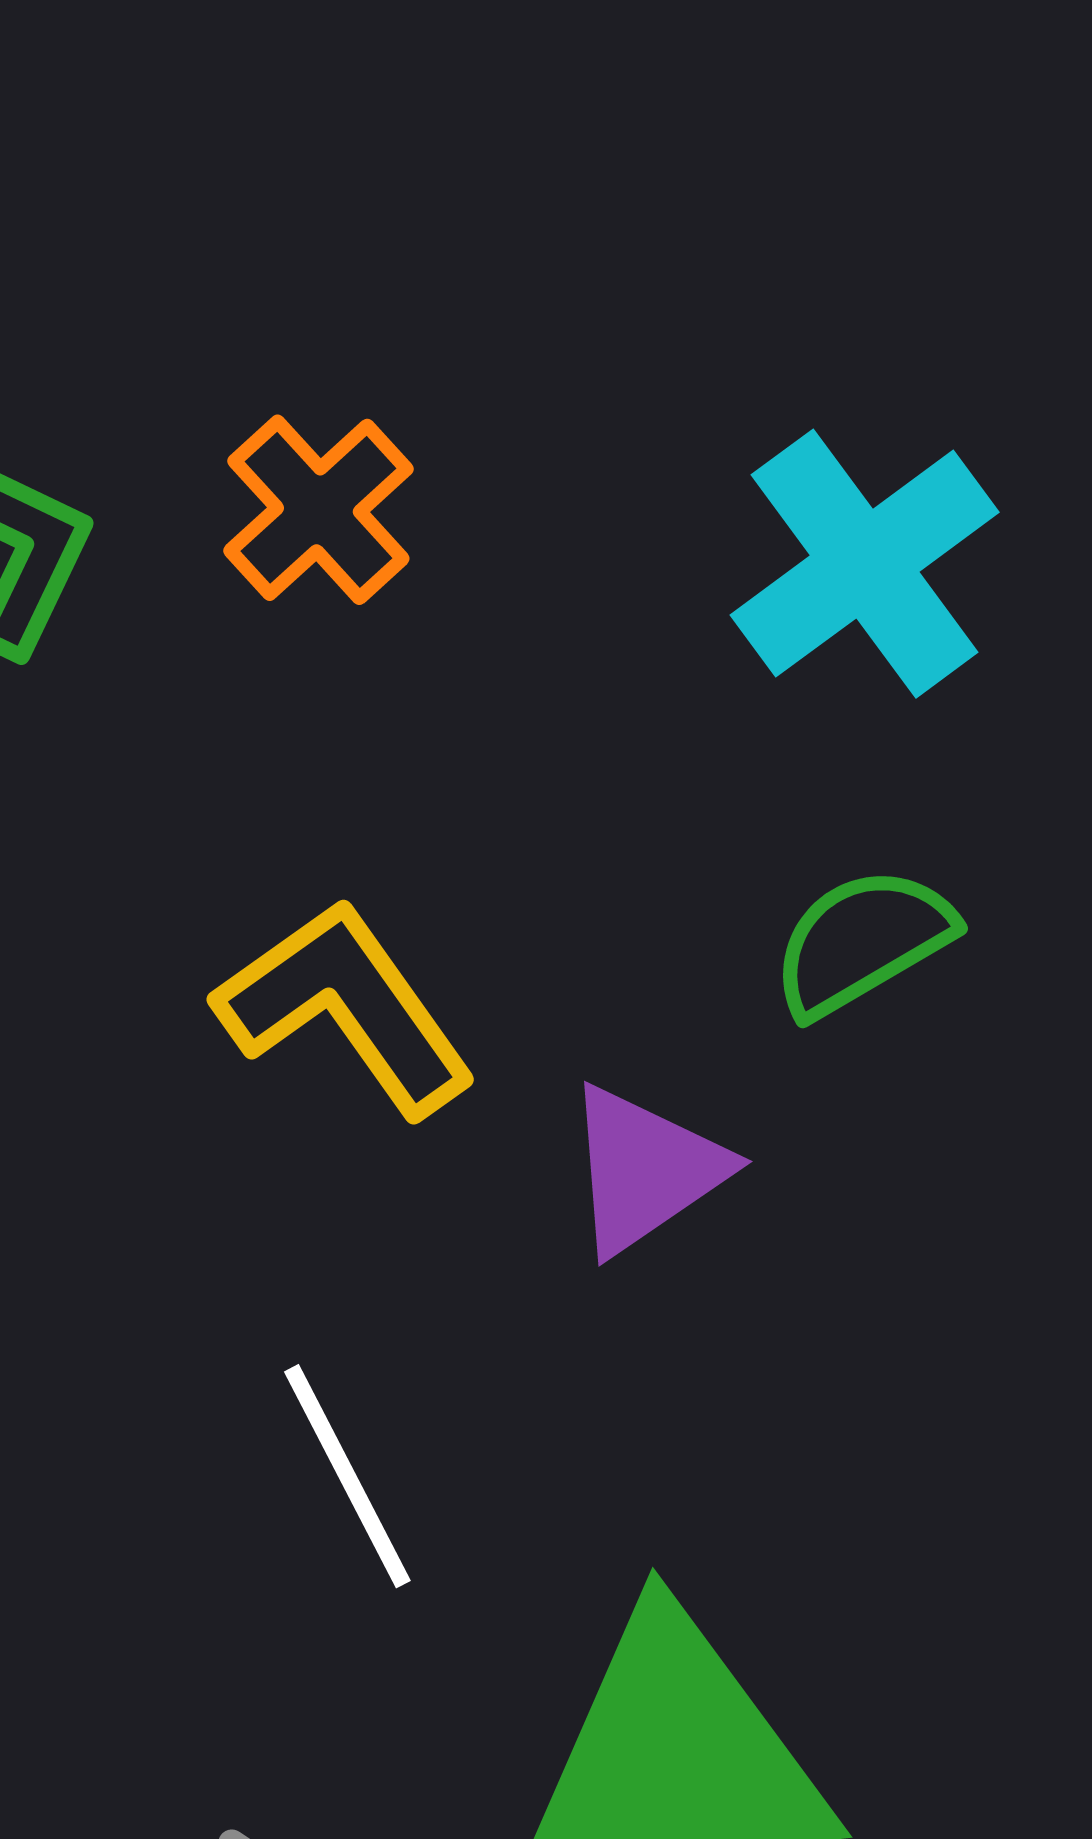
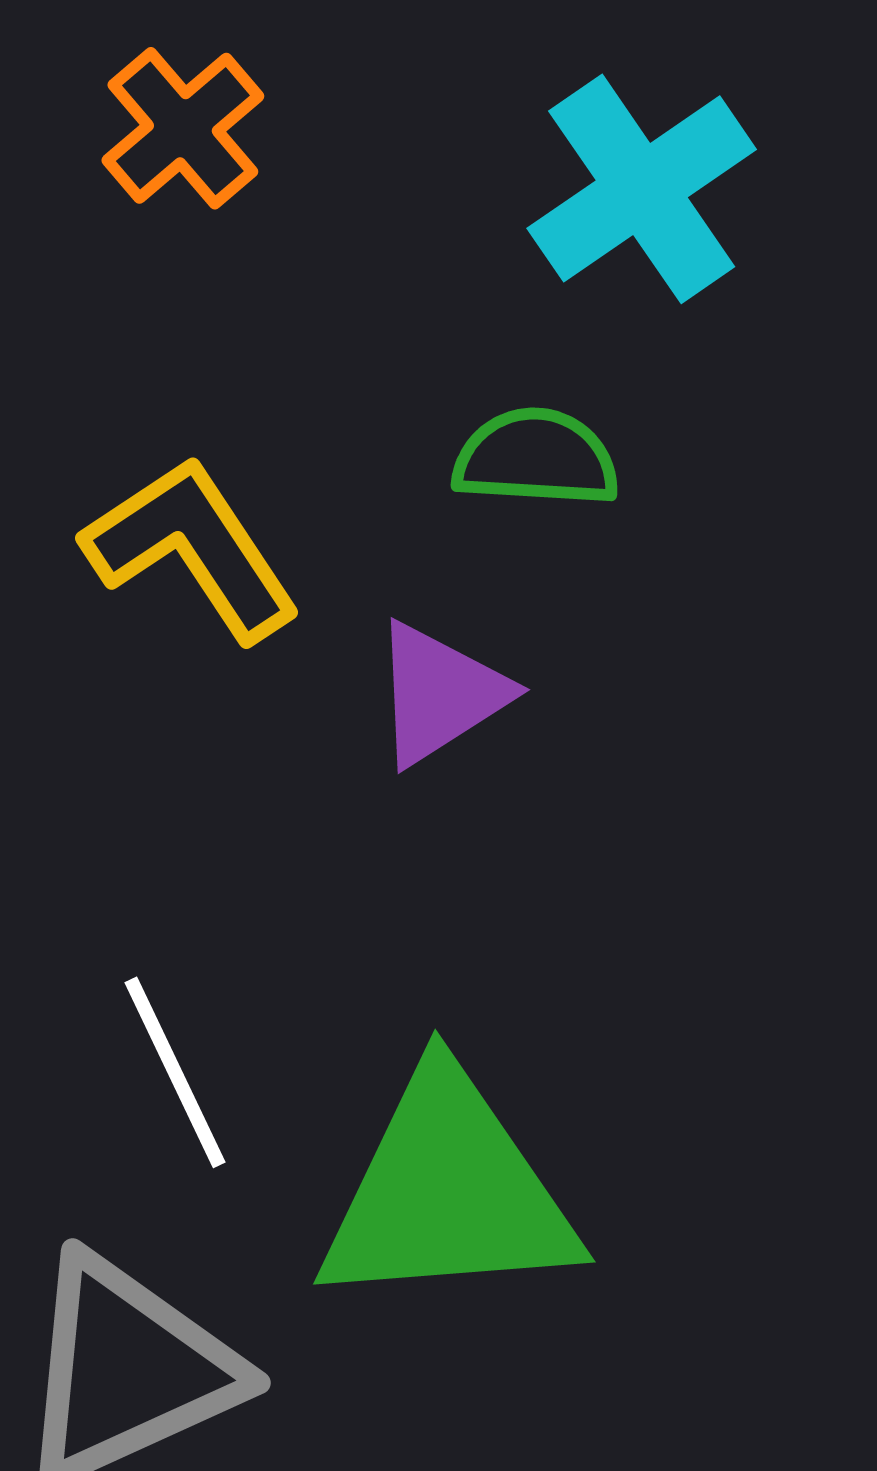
green semicircle: (862, 941) -> (536, 458), moved, turned 32
white line: (347, 1476) -> (175, 1072), moved

